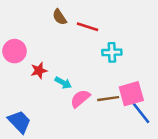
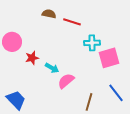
brown semicircle: (60, 17) -> (49, 14), turned 136
pink square: (131, 94) -> (109, 58), moved
brown line: (108, 99) -> (89, 102), moved, turned -66

